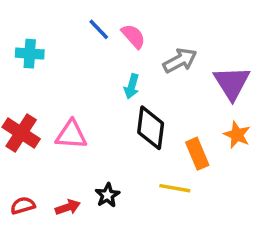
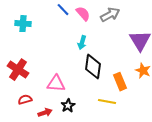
gray arrow: (180, 60) -> (110, 15), moved
pink triangle: (71, 135) -> (56, 84), moved
red semicircle: (23, 206) -> (25, 100), moved

